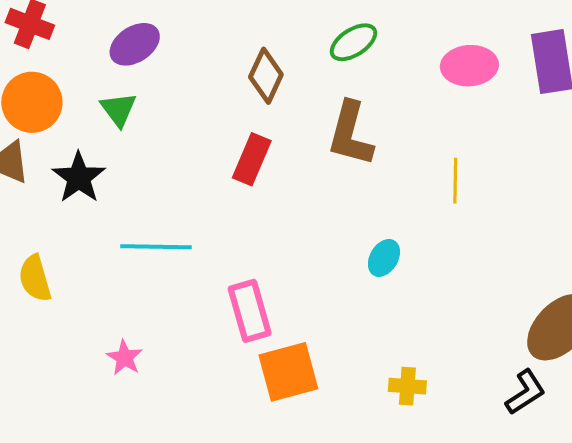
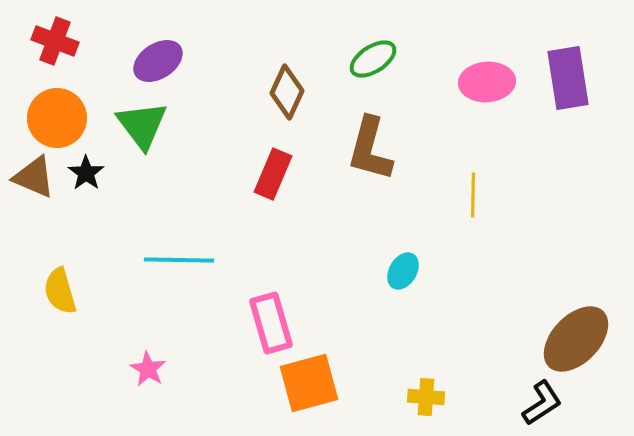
green triangle: (118, 109) -> (142, 125), size x1.4
black star: (79, 178) -> (86, 173), moved, size x0.7

